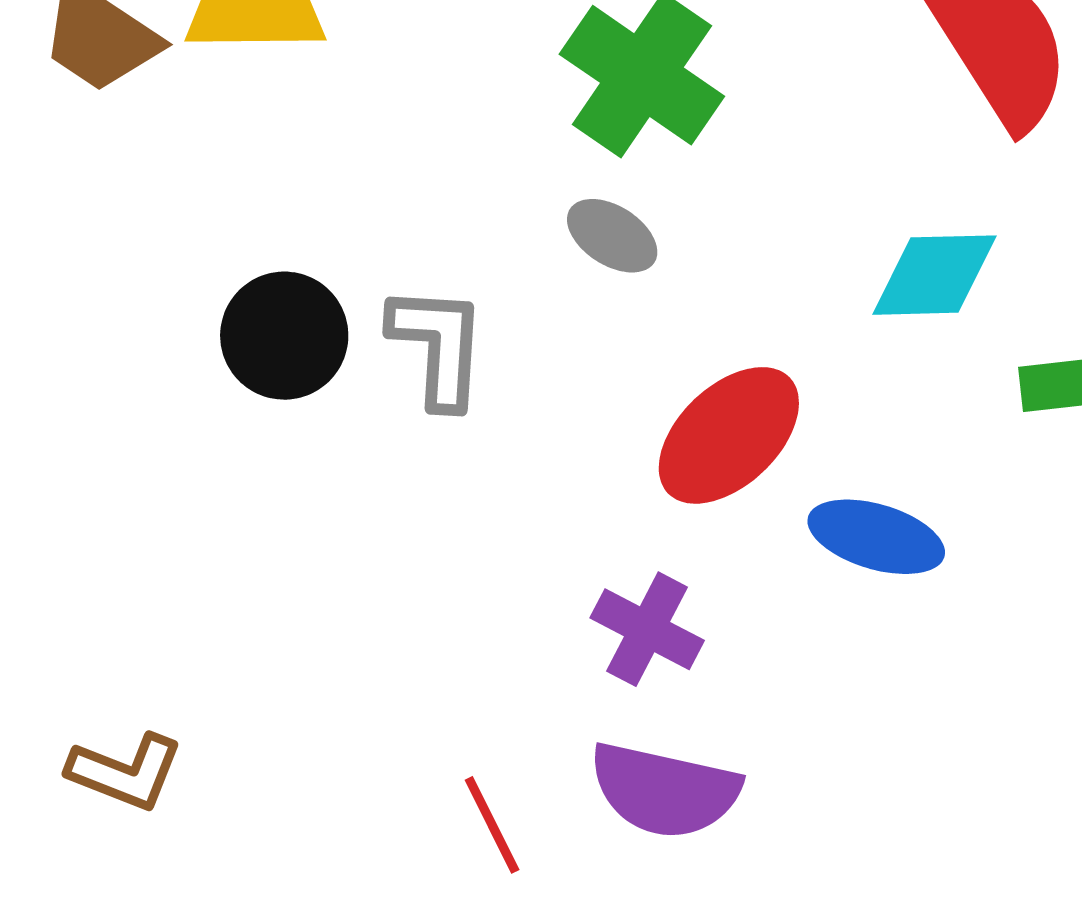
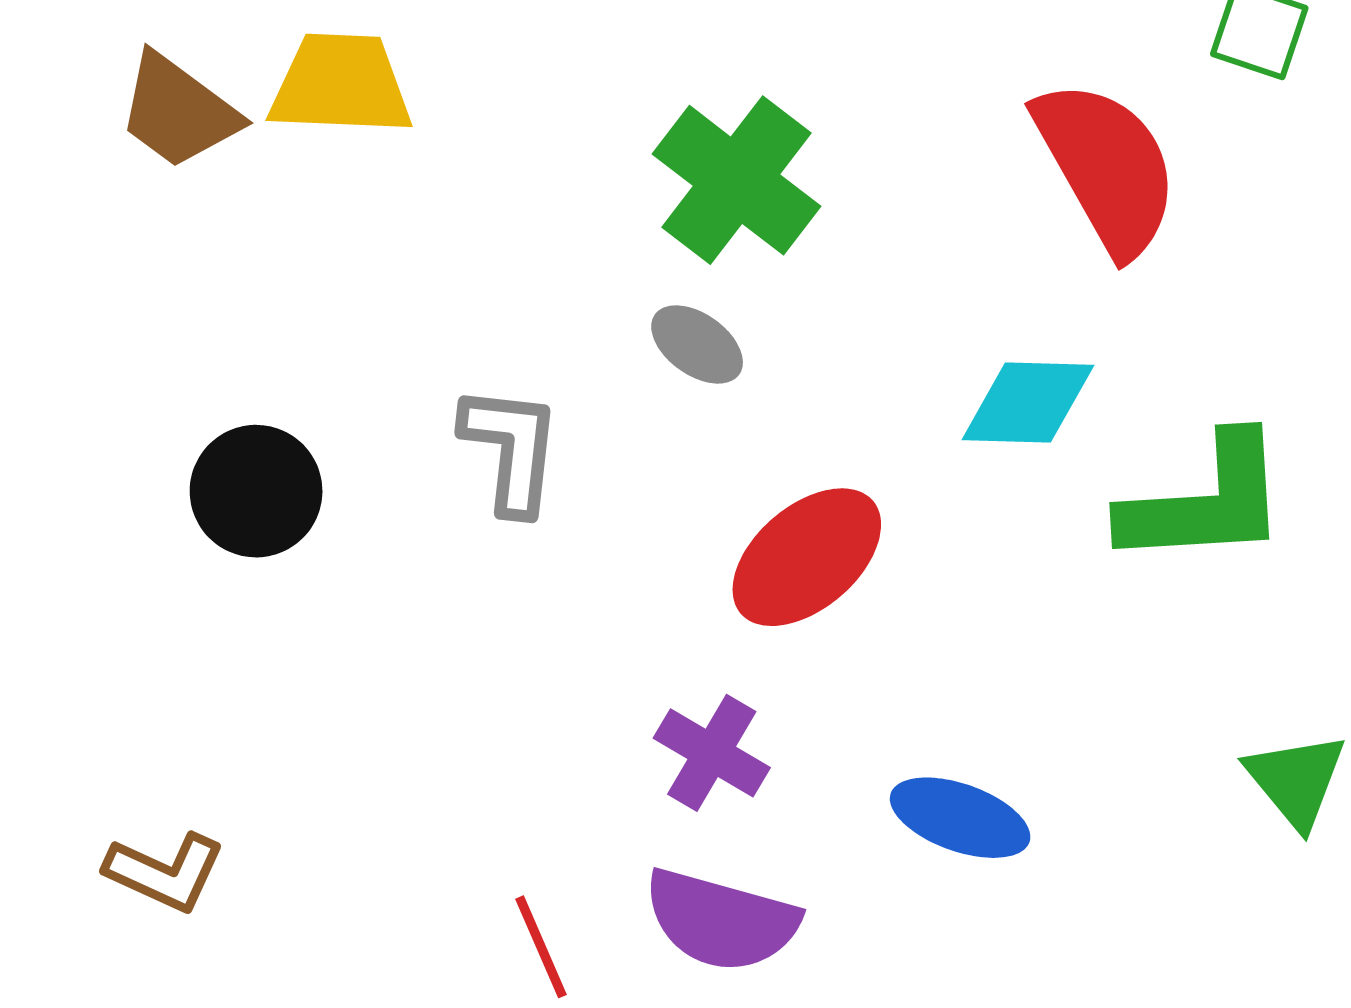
black circle: (284, 336) -> (256, 491), moved
blue ellipse: (876, 537) -> (960, 818), moved

